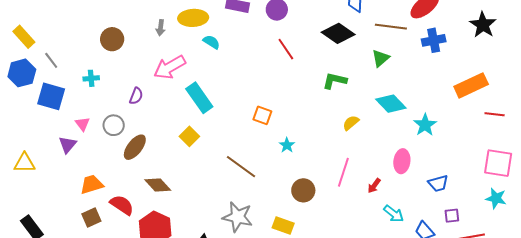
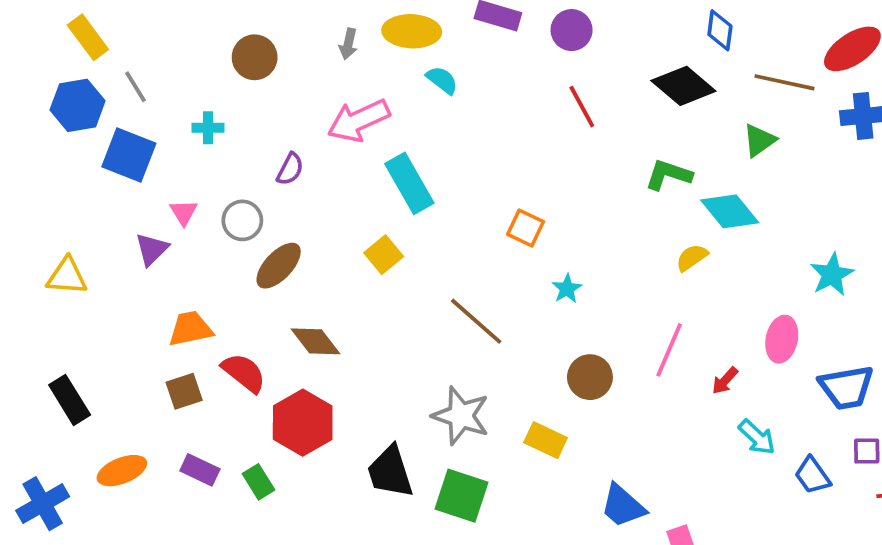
cyan diamond: (391, 104) -> (730, 211), moved
blue trapezoid: (438, 183) -> (846, 387), size x1.4

